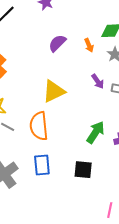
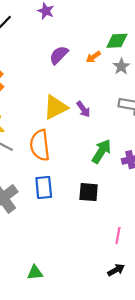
orange arrow: (89, 45) -> (93, 57), turned 80
purple arrow: (98, 81) -> (83, 109), moved

